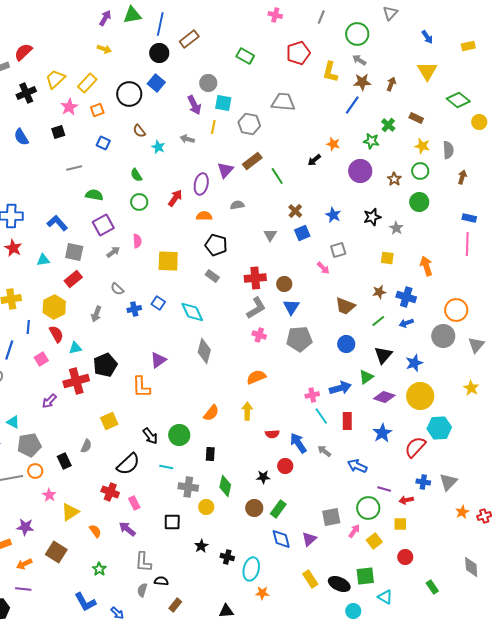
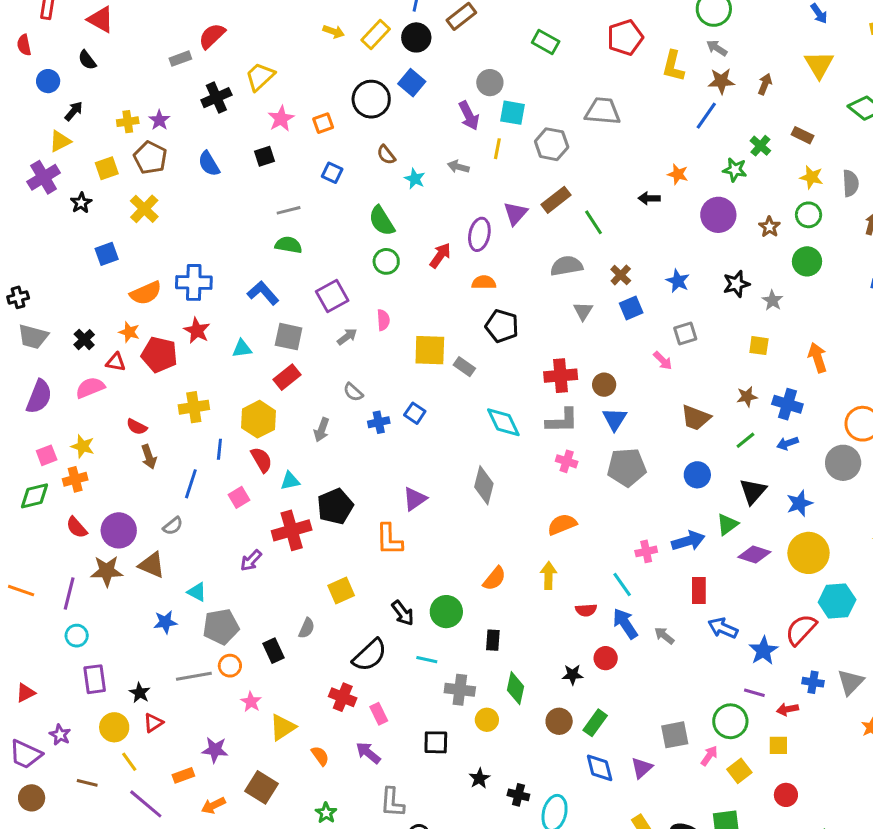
yellow rectangle: (87, 83) -> (376, 34), moved
black arrow: (314, 160) -> (649, 198), turned 40
green semicircle: (136, 175) -> (382, 221), size x1.5
green semicircle: (94, 195) -> (289, 245), moved
gray semicircle: (237, 205) -> (567, 266), moved, size x1.5
gray rectangle: (212, 276) -> (464, 367), moved
gray L-shape: (256, 308) -> (562, 421), turned 30
cyan diamond: (192, 312) -> (503, 422), moved
cyan line: (321, 416) -> (622, 585), moved
blue star: (382, 433) -> (763, 651), moved
blue arrow: (357, 466) -> (723, 628), moved

